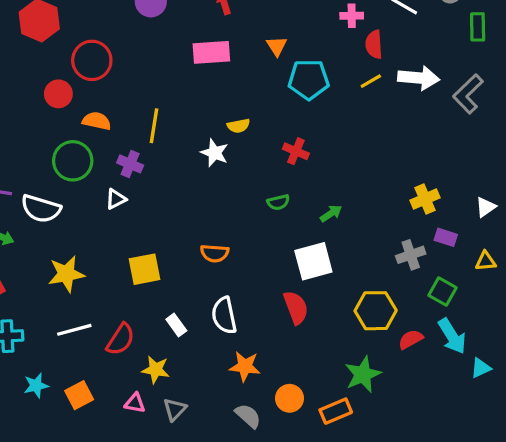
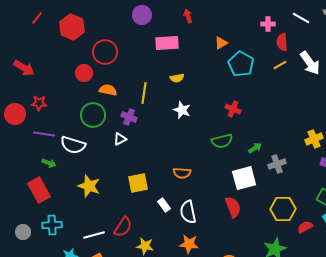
orange triangle: (277, 46) -> (221, 43), turned 32
pink rectangle: (211, 52) -> (167, 43), moved
white arrow: (419, 78) -> (310, 63), turned 50
cyan pentagon: (309, 80) -> (241, 64), turned 30
yellow semicircle: (238, 126) -> (177, 78), moved
green semicircle: (278, 202) -> (222, 141), size x1.5
gray cross: (411, 255) -> (277, 164), moved
yellow star: (66, 274) -> (89, 186), turned 30
white rectangle: (176, 325) -> (164, 205), moved
white line: (74, 330) -> (94, 235), moved
orange star: (245, 366) -> (189, 244), moved

